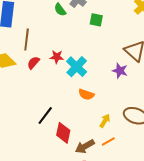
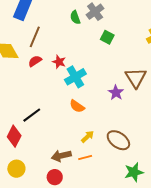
red diamond: (63, 133) -> (14, 136), moved

